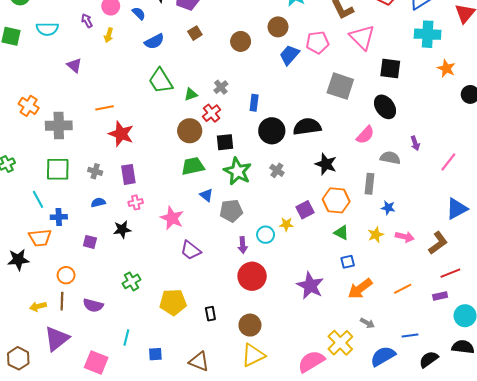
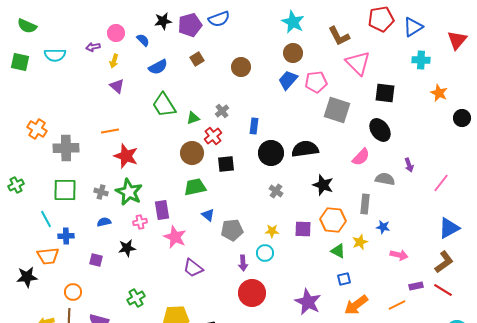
purple arrow: (87, 21) -> (93, 47), turned -72
brown circle: (278, 27) -> (293, 53), moved
cyan cross: (428, 34) -> (421, 60), size x0.7
pink pentagon: (317, 42) -> (316, 82), moved
purple triangle: (74, 65) -> (117, 86), moved
green star: (237, 171) -> (129, 192), moved
purple rectangle: (128, 174) -> (162, 210), moved
purple square: (305, 210) -> (303, 229), turned 30
yellow star: (286, 224) -> (272, 231), moved
yellow star: (376, 235) -> (360, 242), moved
brown L-shape: (438, 243) -> (444, 262), moved
red line: (450, 273) -> (443, 290), turned 54
purple rectangle: (440, 296) -> (416, 286), moved

